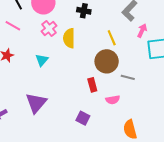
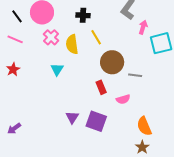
yellow line: (112, 38) -> (96, 37), moved
cyan triangle: (42, 60) -> (57, 69), moved
purple triangle: (36, 103) -> (72, 117), moved, size x0.6
purple square: (83, 118) -> (96, 121), size x1.5

